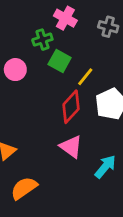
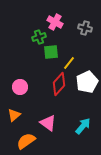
green square: (60, 61) -> (51, 52), turned -35
pink circle: (15, 70) -> (20, 87), moved
pink triangle: (71, 147) -> (48, 123), moved

